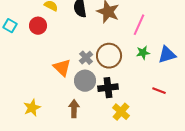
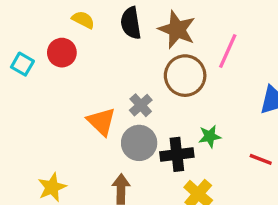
cyan square: (10, 26) -> (22, 64), moved
green star: (143, 53) -> (210, 136), moved
brown circle: (109, 56) -> (185, 76), moved

